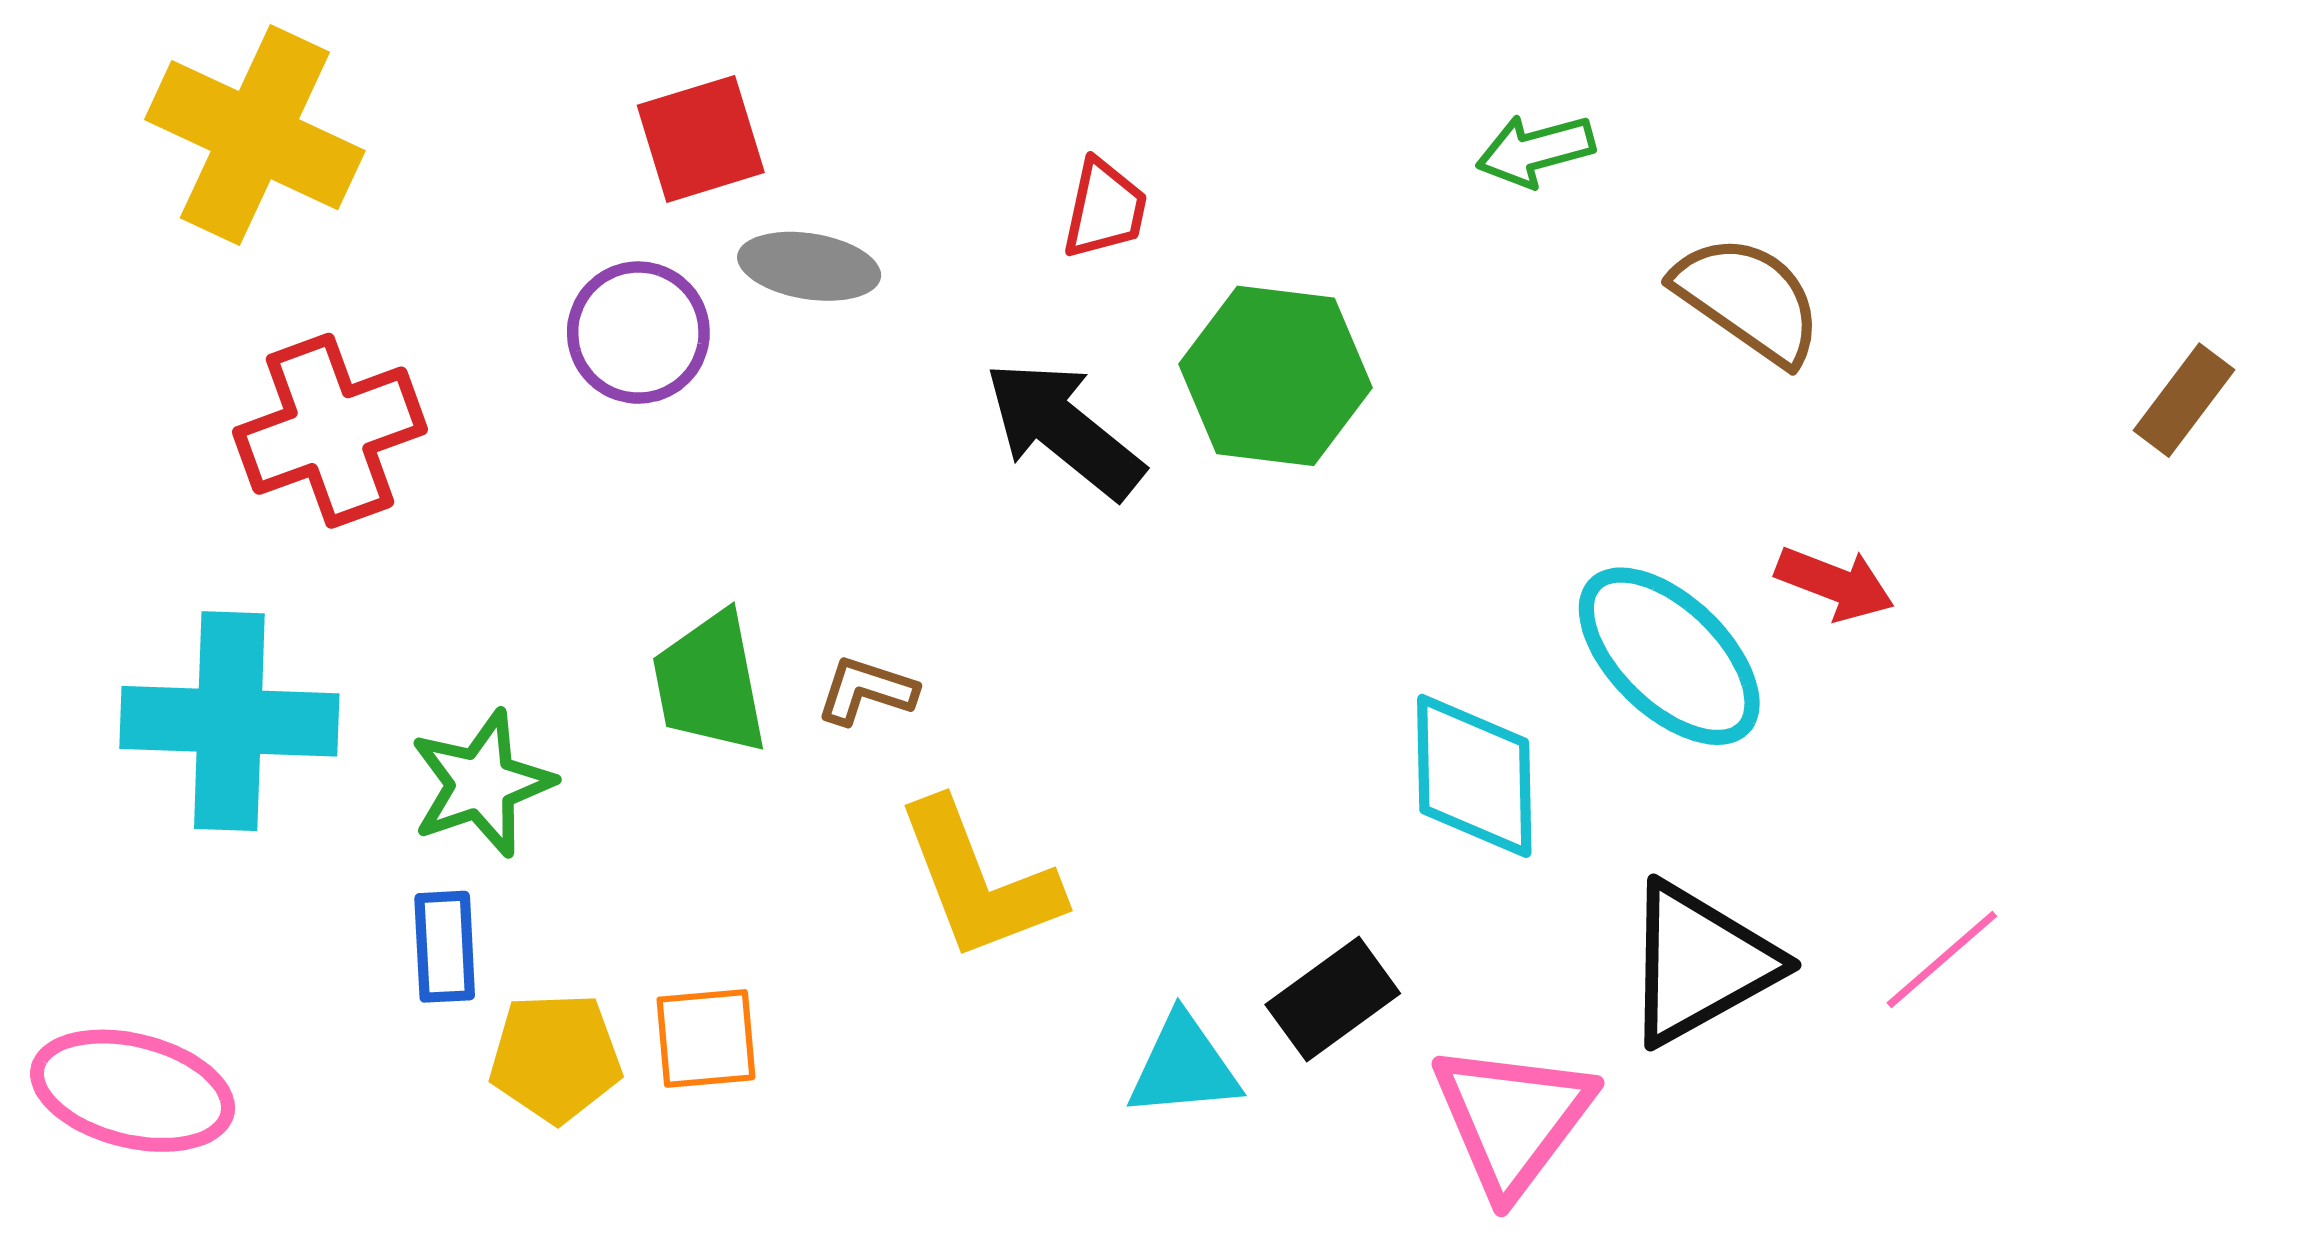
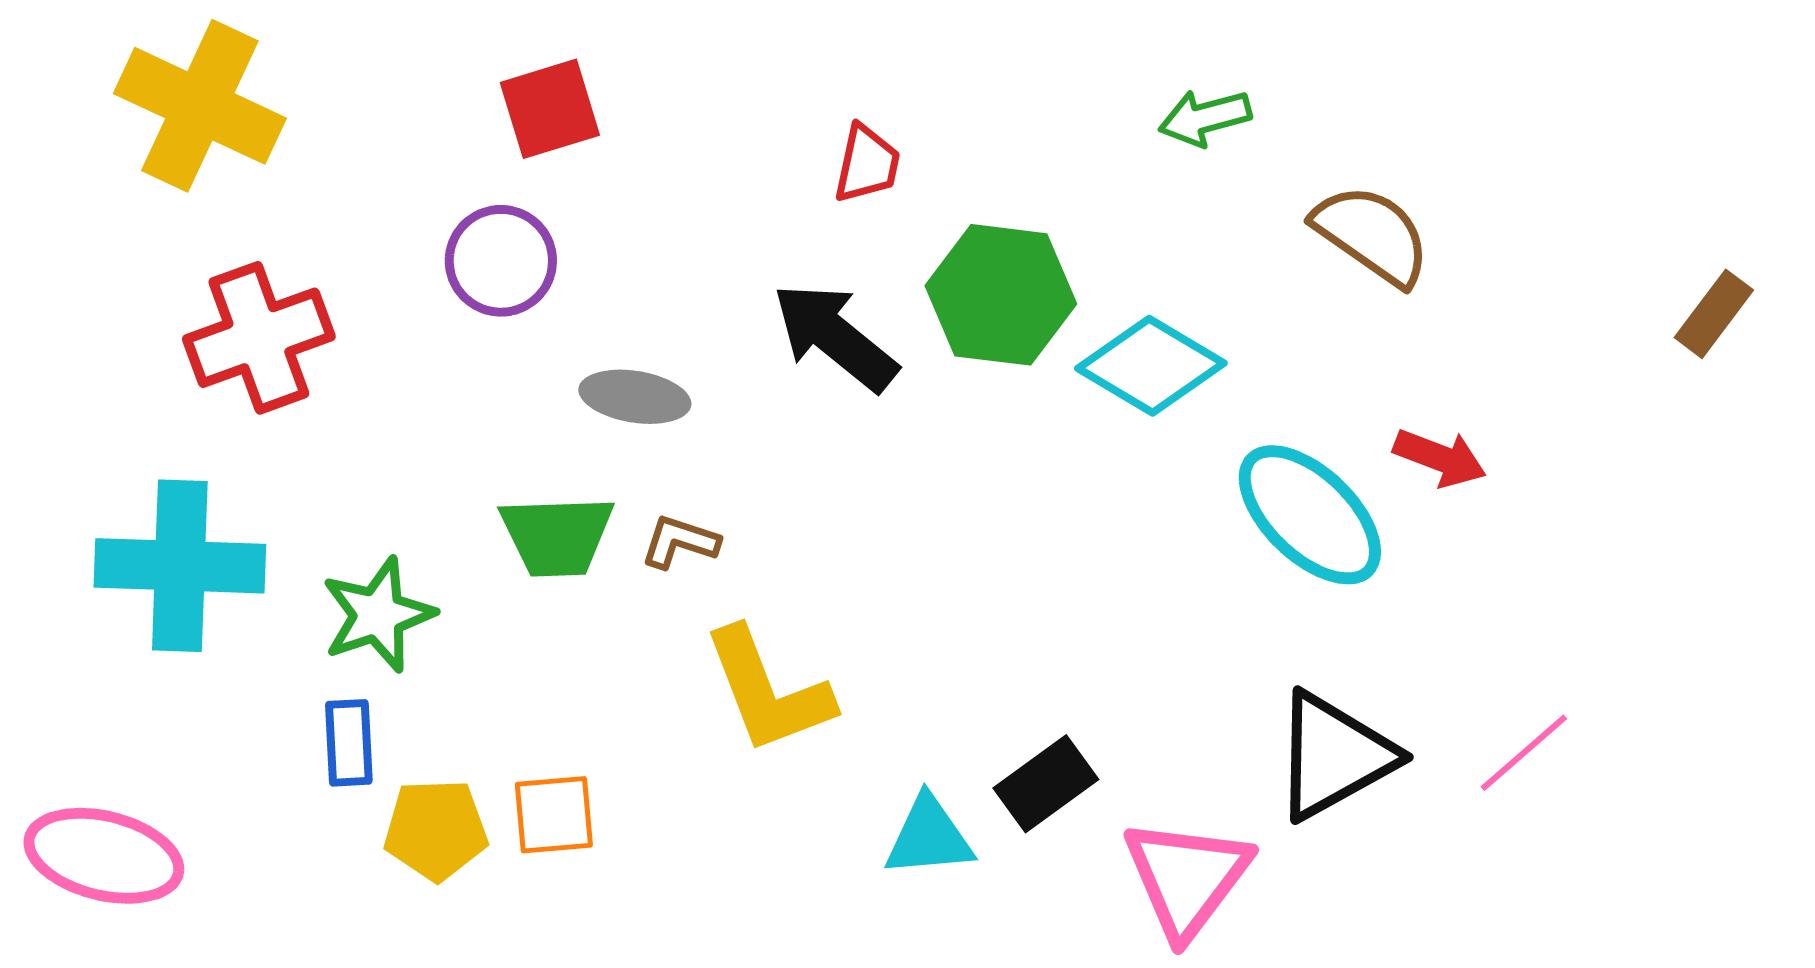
gray ellipse: (809, 266) -> (635, 397), moved
green trapezoid: (710, 683) -> (557, 536), turned -81
cyan diamond: (1474, 776) -> (1151, 366), moved, turned -58

